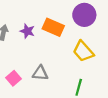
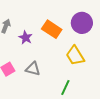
purple star: (27, 31) -> (26, 38), moved

